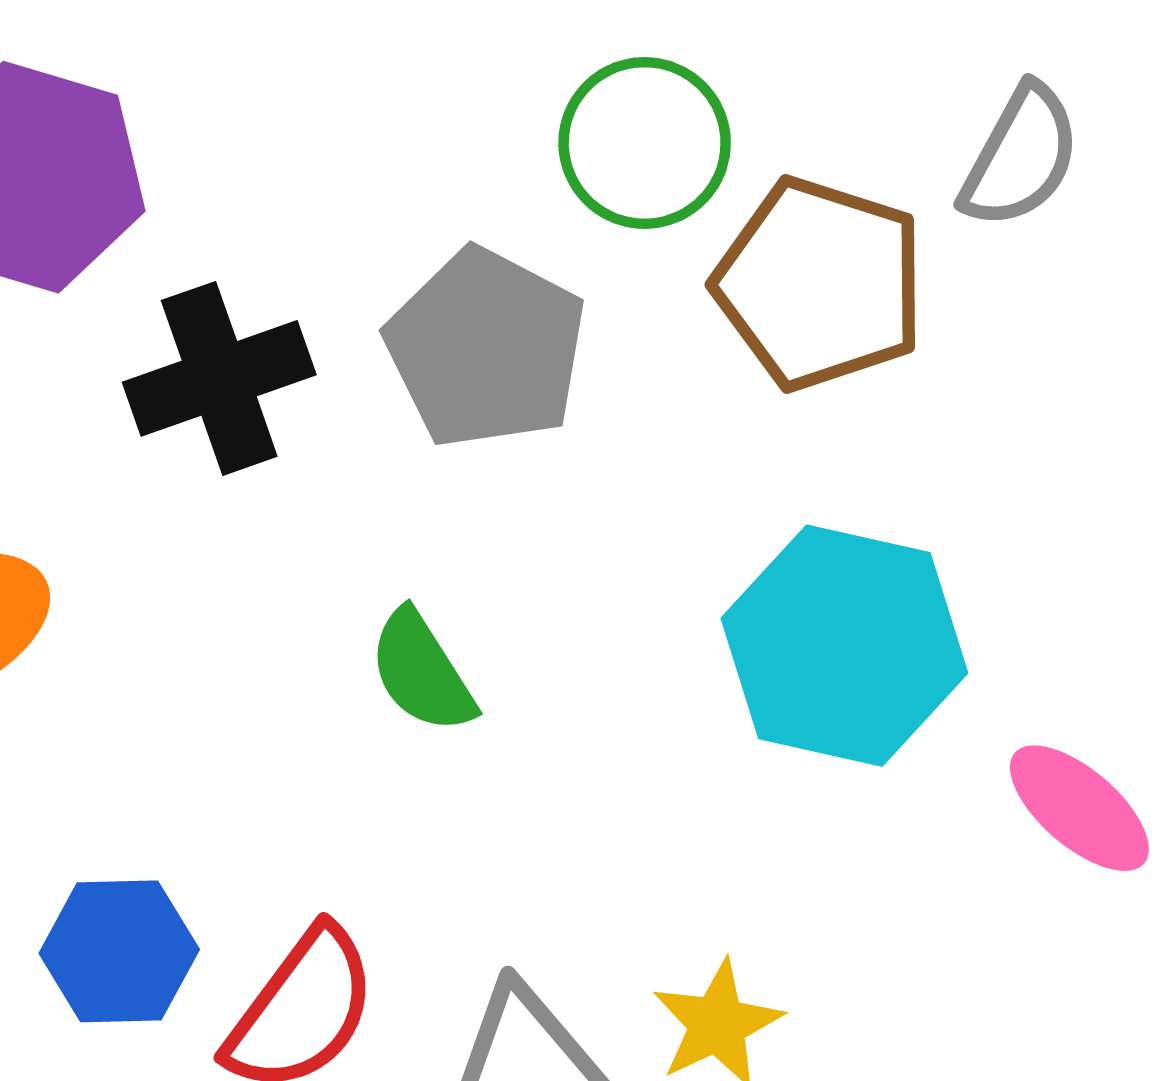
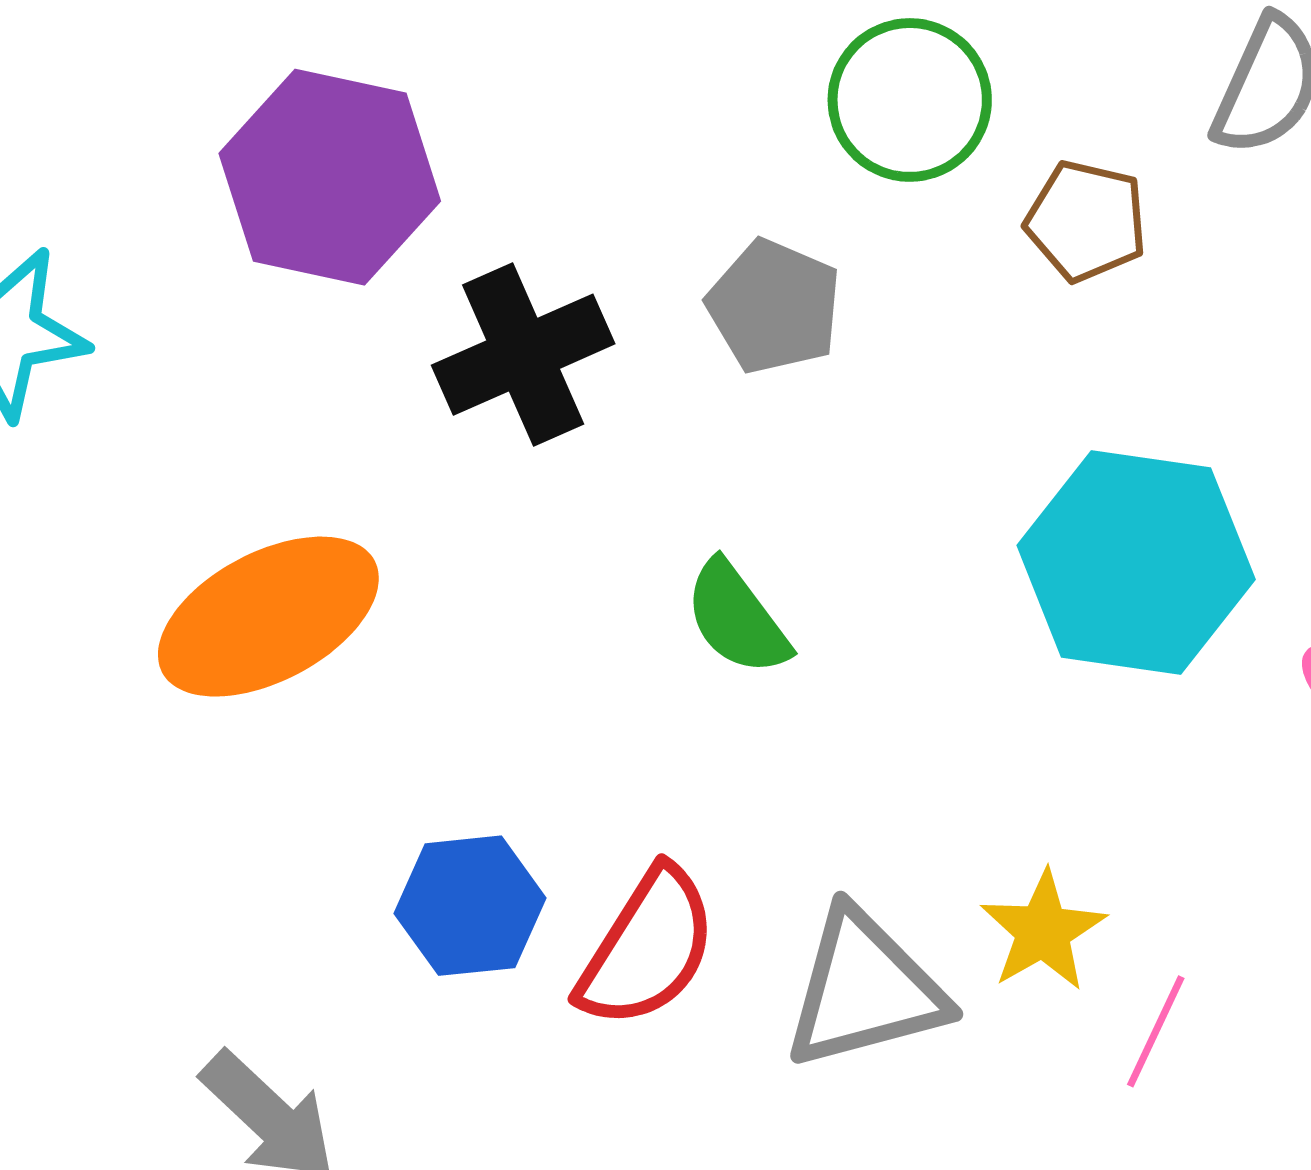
brown pentagon: (820, 284) -> (1086, 221), size x0.6
gray pentagon: (486, 348) -> (774, 306), size x0.7

